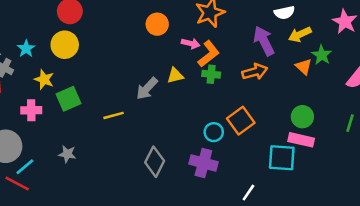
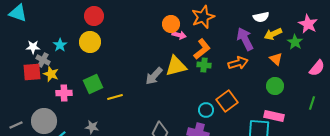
orange circle: (157, 24) -> (171, 24), moved
pink arrow: (191, 43) -> (179, 35), moved
green star: (322, 55) -> (295, 42), moved
yellow triangle: (175, 76) -> (176, 66), size x1.6
yellow star: (44, 79) -> (51, 74), moved
yellow line: (114, 115) -> (115, 97), moved
green circle: (302, 117) -> (275, 86), moved

